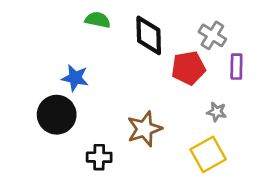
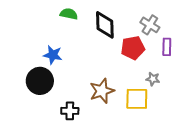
yellow square: (208, 154) -> (137, 99), moved, turned 30

